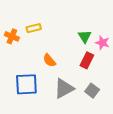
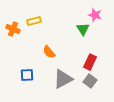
pink star: (102, 43) -> (95, 15), moved
red rectangle: (87, 60) -> (90, 62), moved
blue square: (26, 84) -> (27, 75), size x0.6

